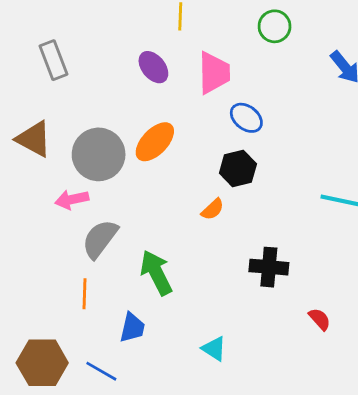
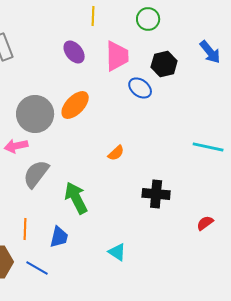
green circle: (275, 26) -> (148, 19), moved
black hexagon: (238, 168) -> (164, 64), moved
orange line: (84, 294) -> (25, 229), moved
red semicircle: (320, 319) -> (205, 223), moved, turned -84

